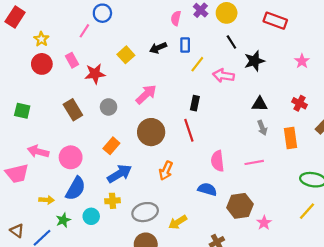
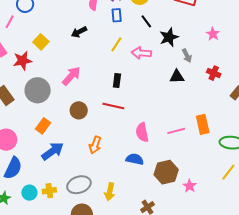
blue rectangle: (185, 45) -> (117, 15), moved
yellow square: (126, 55) -> (41, 42), moved
gray circle: (109, 107) -> (38, 90), size x1.6
gray arrow: (262, 128) -> (187, 56), moved
red line: (189, 130) -> (113, 106), turned -55
brown circle: (151, 132) -> (79, 110), size x0.7
orange rectangle: (290, 138) -> (203, 124), moved
yellow cross: (112, 201) -> (49, 191), moved
yellow arrow: (178, 222) -> (110, 192), turned -42

